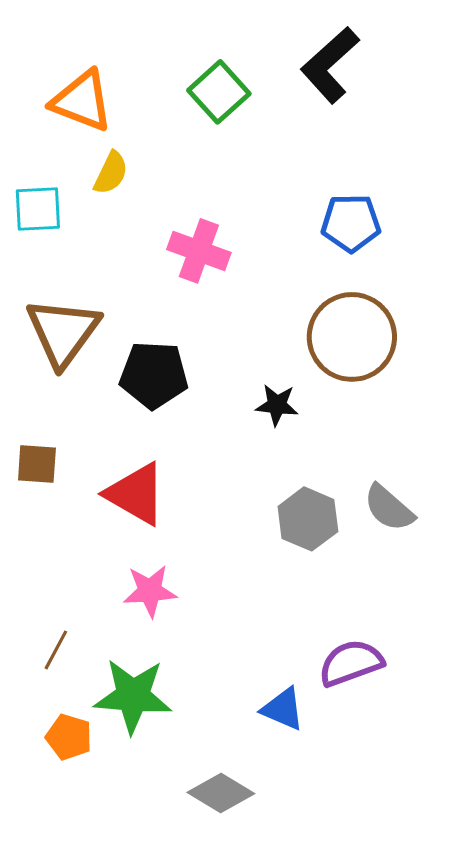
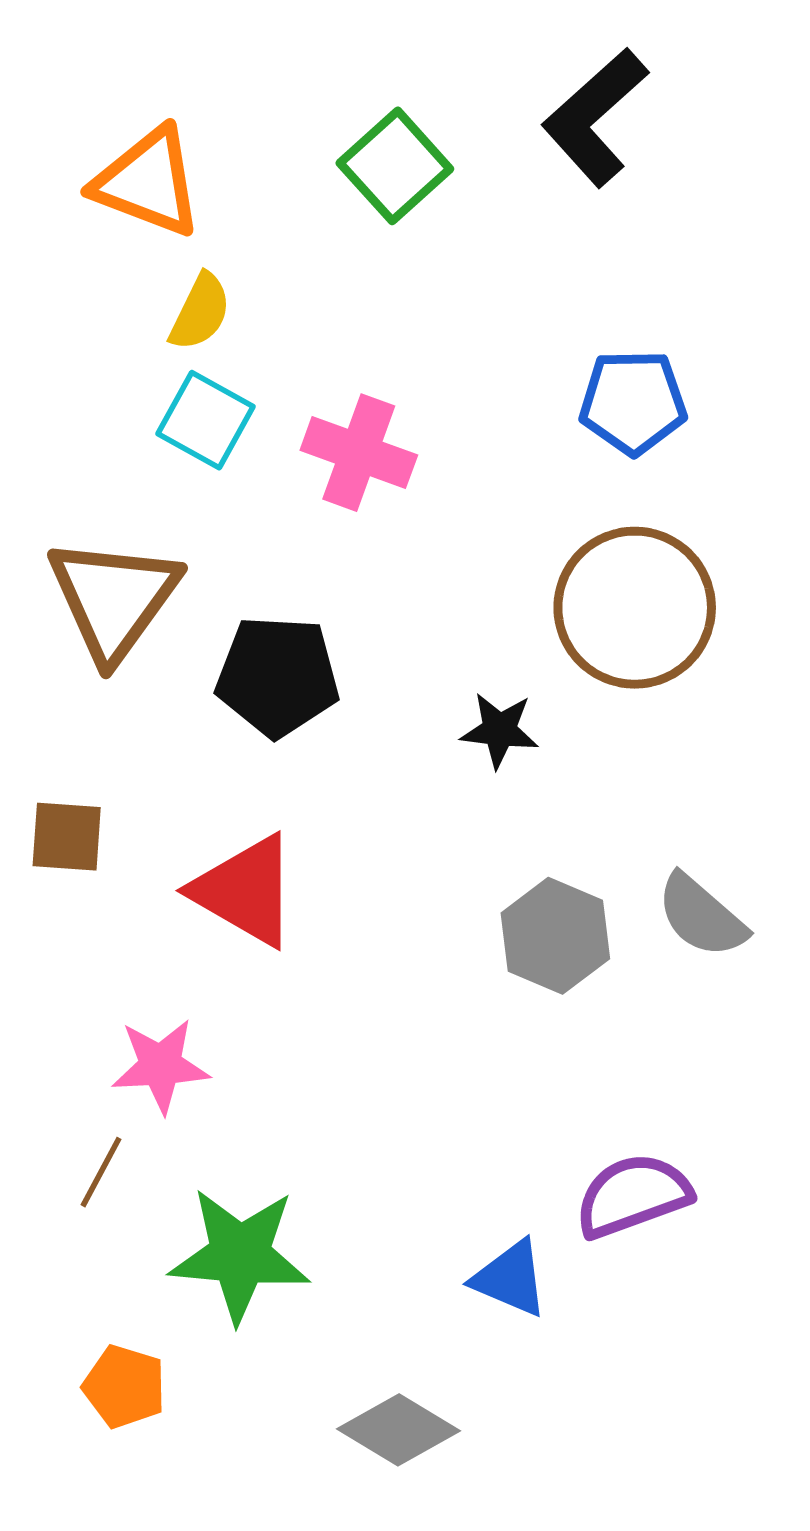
cyan square: (38, 209) -> (206, 420), moved, turned 32
pink star: (150, 591) -> (160, 1066), moved
orange pentagon: (69, 737) -> (124, 1387), moved

